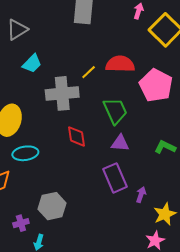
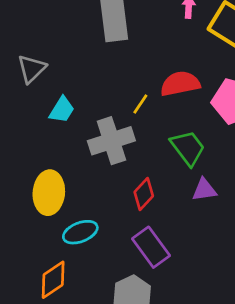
red diamond: (77, 136) -> (144, 194), turned 65
purple rectangle: (115, 178) -> (151, 247), moved

